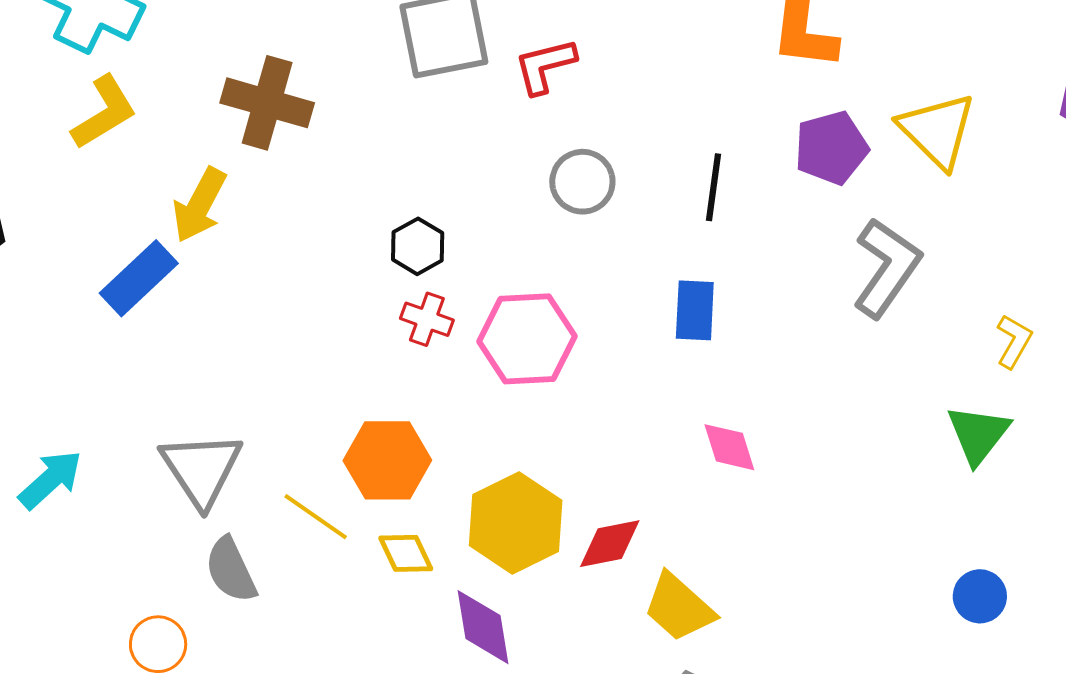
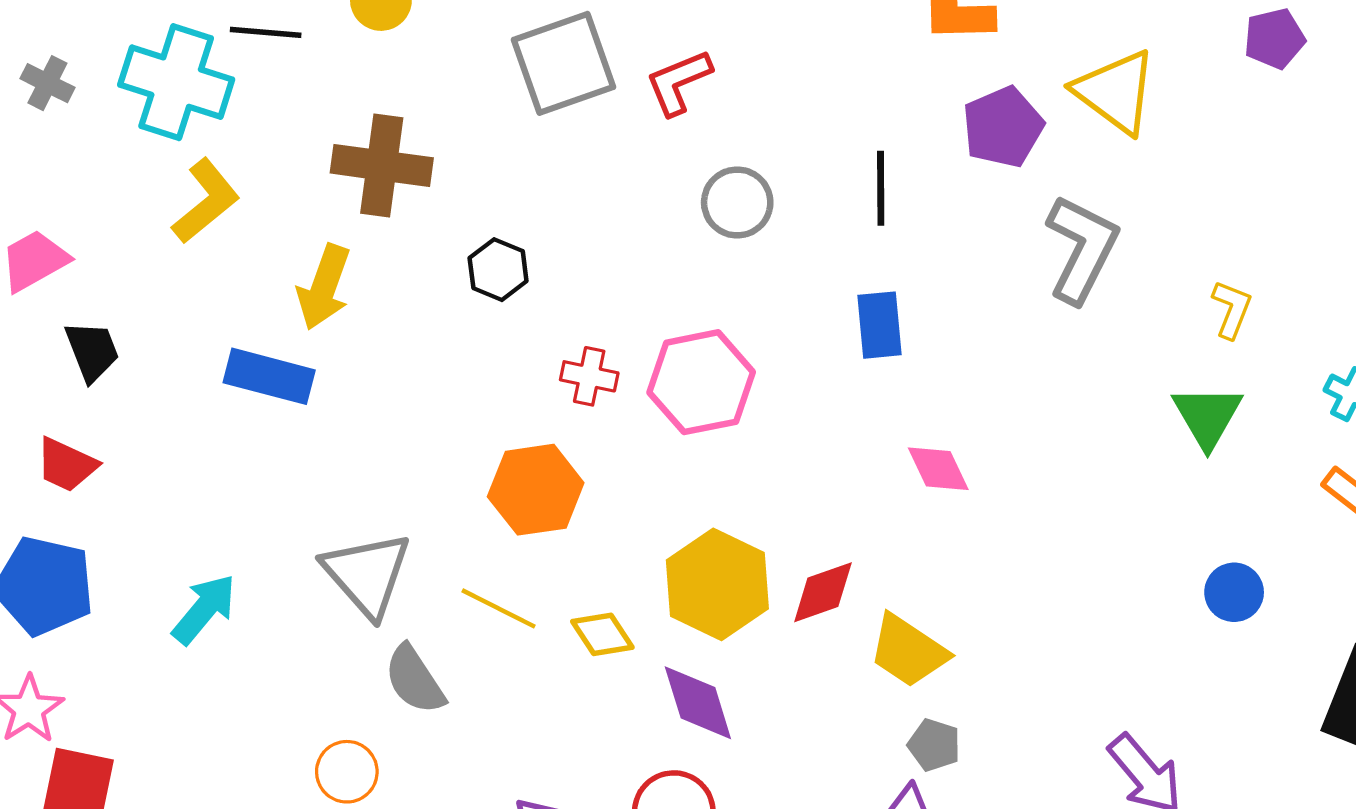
black hexagon: (418, 246) -> (498, 270), moved
blue rectangle: (139, 278) -> (269, 376), turned 66
orange hexagon: (387, 460) -> (536, 490), moved

